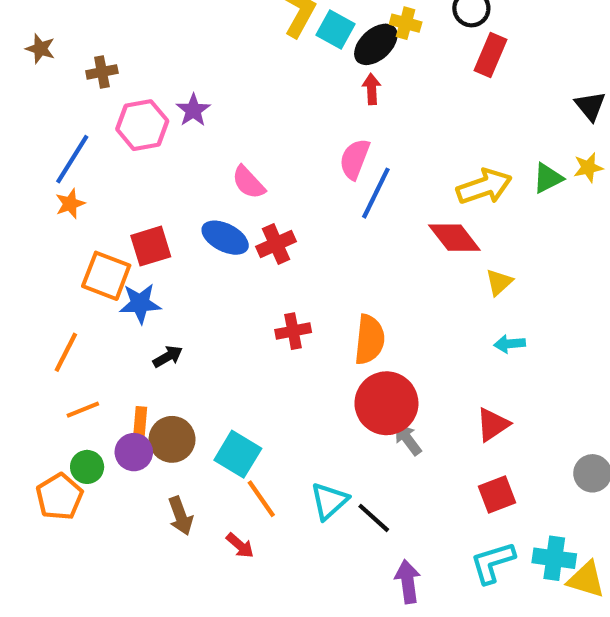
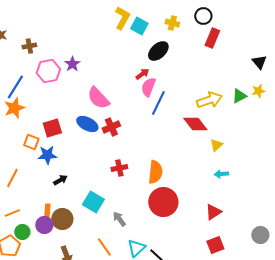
black ellipse: (376, 44) -> (158, 51), moved
red arrow: (372, 89) -> (142, 74), moved, turned 56
pink semicircle: (248, 182) -> (98, 98), size x1.4
orange star: (70, 204) -> (14, 108), size x1.5
orange square: (106, 276) -> (31, 142), size x0.7
orange line: (83, 410) -> (12, 213), moved
gray arrow: (408, 439) -> (119, 219), moved
cyan square: (238, 454) -> (93, 202), moved

